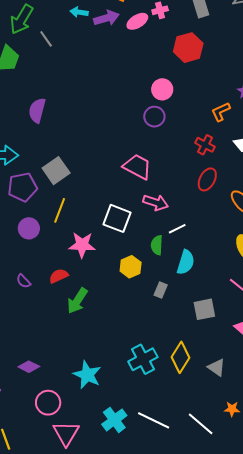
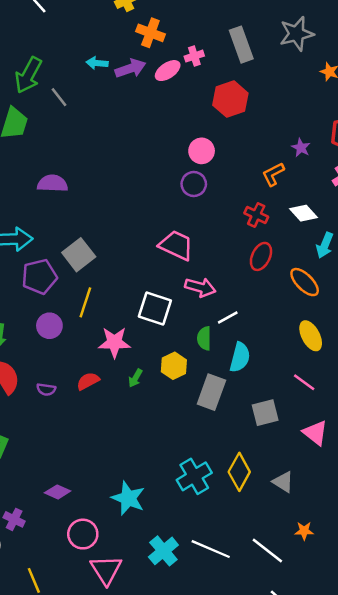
purple semicircle: (37, 110) -> (52, 183), turned 80
purple semicircle: (24, 281) -> (46, 389), turned -35
gray rectangle: (161, 290) -> (211, 392), size x1.8
green arrow: (77, 301) -> (135, 378), moved, size x0.6

